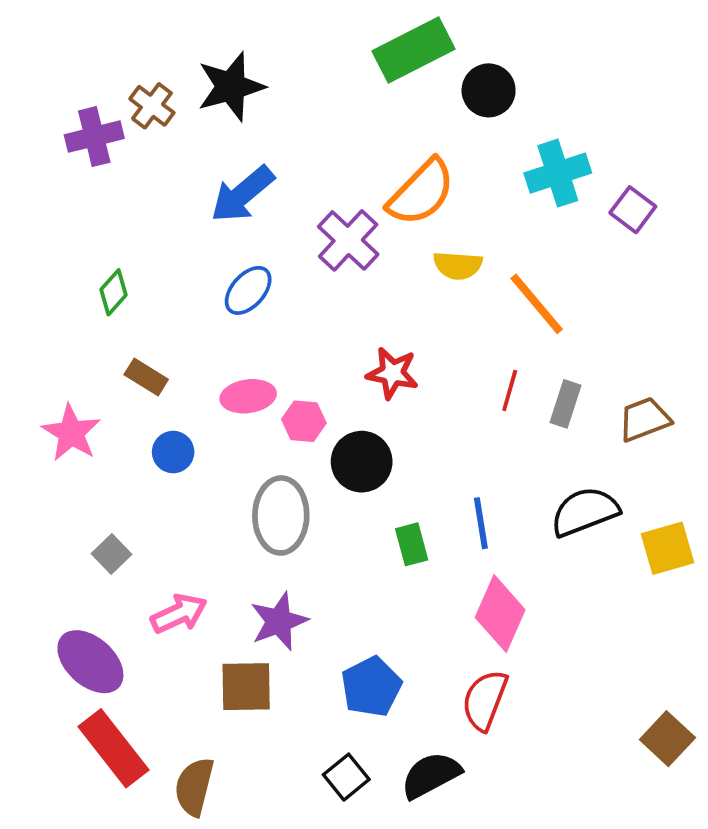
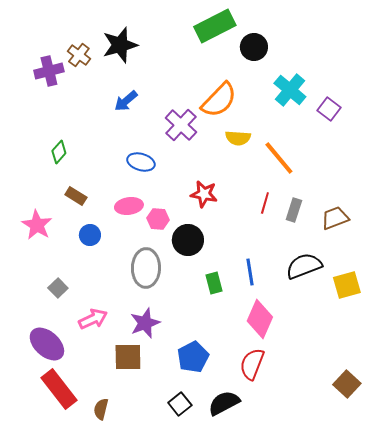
cyan cross: (558, 173) -> (290, 90), turned -32
blue arrow: (242, 194) -> (126, 101), size x0.7
blue ellipse: (248, 290) -> (141, 162), moved, turned 64
brown semicircle: (194, 787) -> (101, 409), size x0.7

